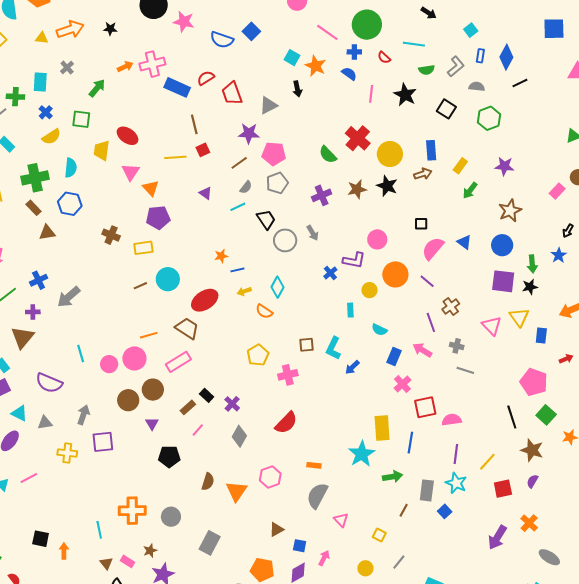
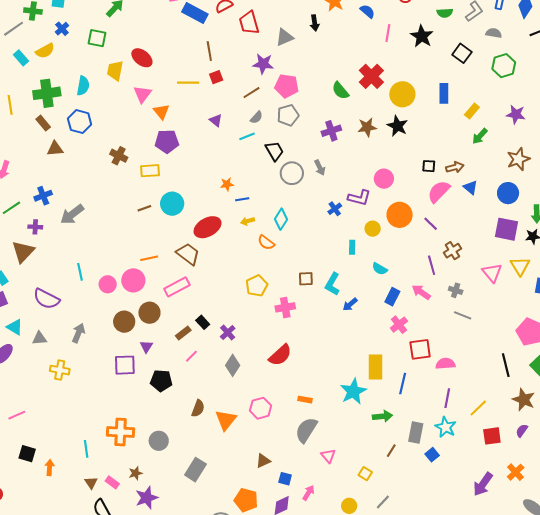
yellow semicircle: (51, 137) -> (45, 51), moved
brown arrow: (423, 174) -> (455, 167), moved
purple square: (103, 442) -> (125, 365), moved
pink line: (29, 478) -> (17, 415), moved

